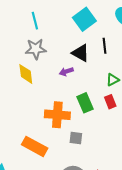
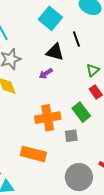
green rectangle: (85, 103) -> (81, 112), moved

